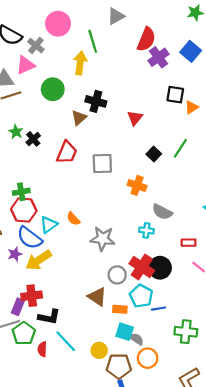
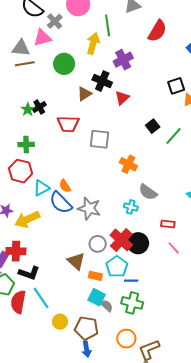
purple cross: (158, 57) -> (123, 60), moved
black square: (175, 95) -> (176, 86), turned -36
red triangle: (135, 118) -> (122, 98), moved
green star: (16, 132) -> (28, 109), moved
red trapezoid: (67, 152) -> (68, 124), turned 60
black square: (154, 154) -> (153, 126), moved
green cross: (21, 192) -> (26, 145), moved
blue semicircle: (30, 238) -> (61, 203), moved
green cross: (186, 332) -> (132, 303), moved
red semicircle: (42, 349) -> (18, 302), size x1.6
yellow circle: (99, 350) -> (60, 322), moved
orange circle: (148, 358) -> (126, 339), moved

